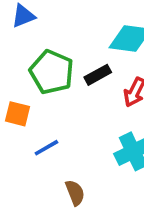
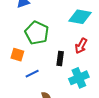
black rectangle: (98, 75) -> (60, 58), moved, turned -56

